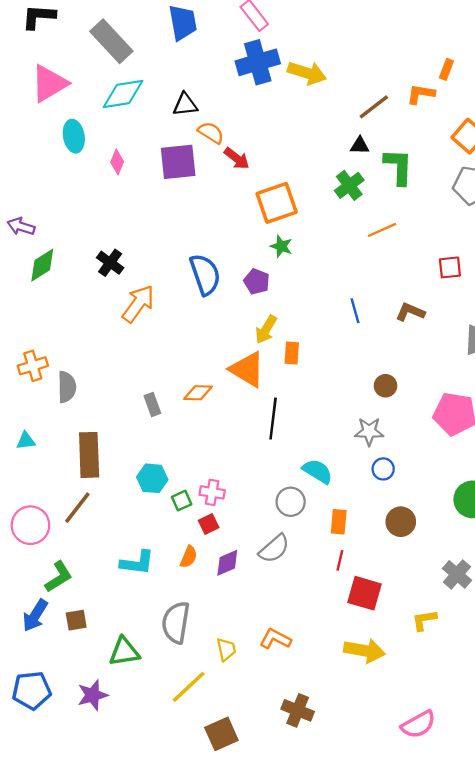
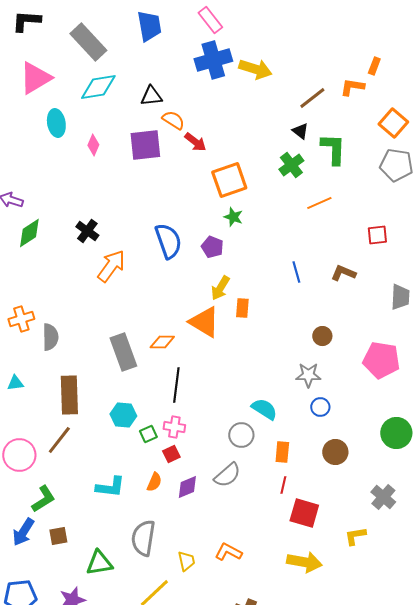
black triangle: (360, 146) -> (300, 131), turned 36
gray rectangle: (152, 405) -> (123, 352), size x1.8
black line: (273, 419) -> (176, 385), moved

